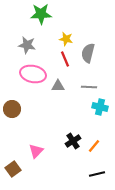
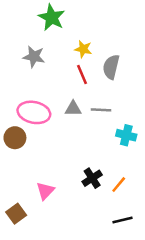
green star: (41, 14) -> (52, 17), turned 30
pink ellipse: (33, 74) -> (34, 112), moved
gray line: (89, 87) -> (101, 110), moved

